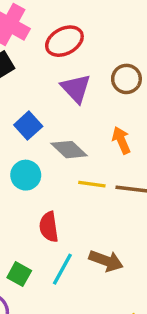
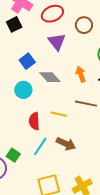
brown circle: (126, 79) -> (84, 25), moved
yellow line: (92, 184) -> (59, 114), moved
green square: (19, 274) -> (13, 155), moved

